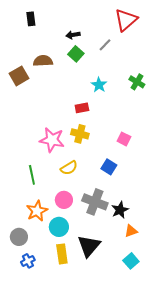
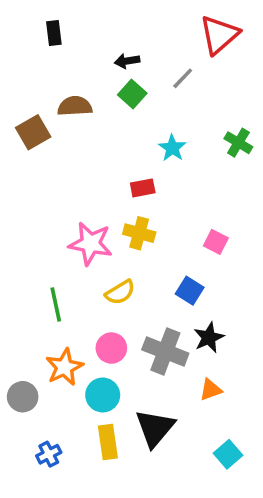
black star: (120, 210) -> (209, 338), moved
orange triangle: (131, 231) -> (211, 390), moved
gray circle: (19, 237) -> (23, 397), moved

